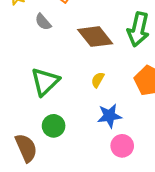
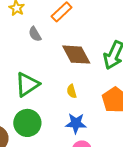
yellow semicircle: (98, 80) -> (72, 91), turned -56
green circle: (54, 126) -> (27, 123), size x1.4

